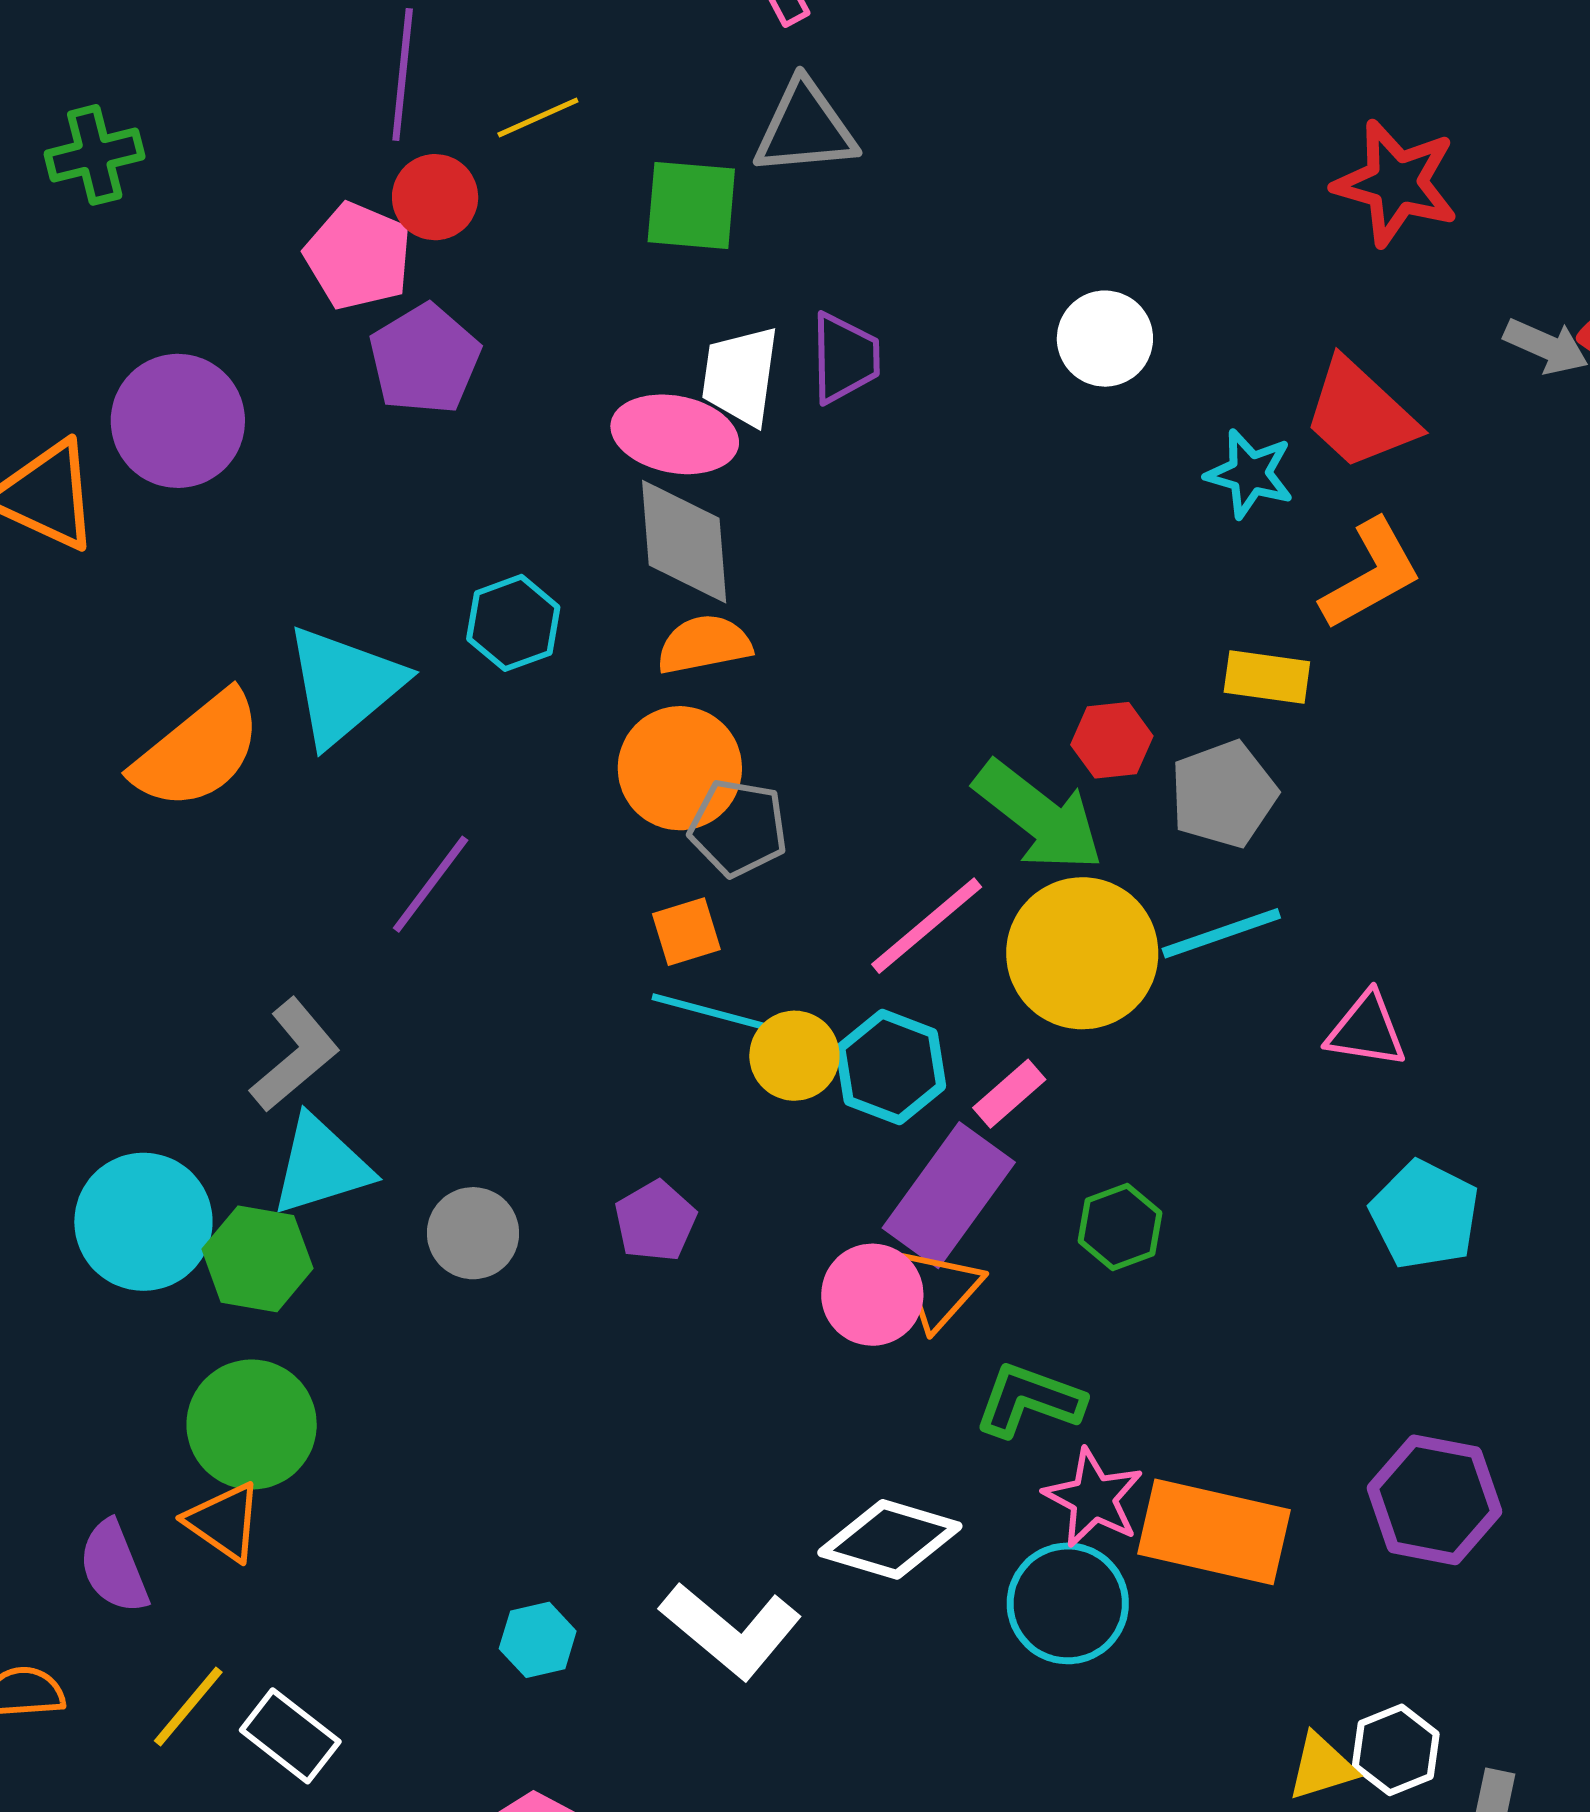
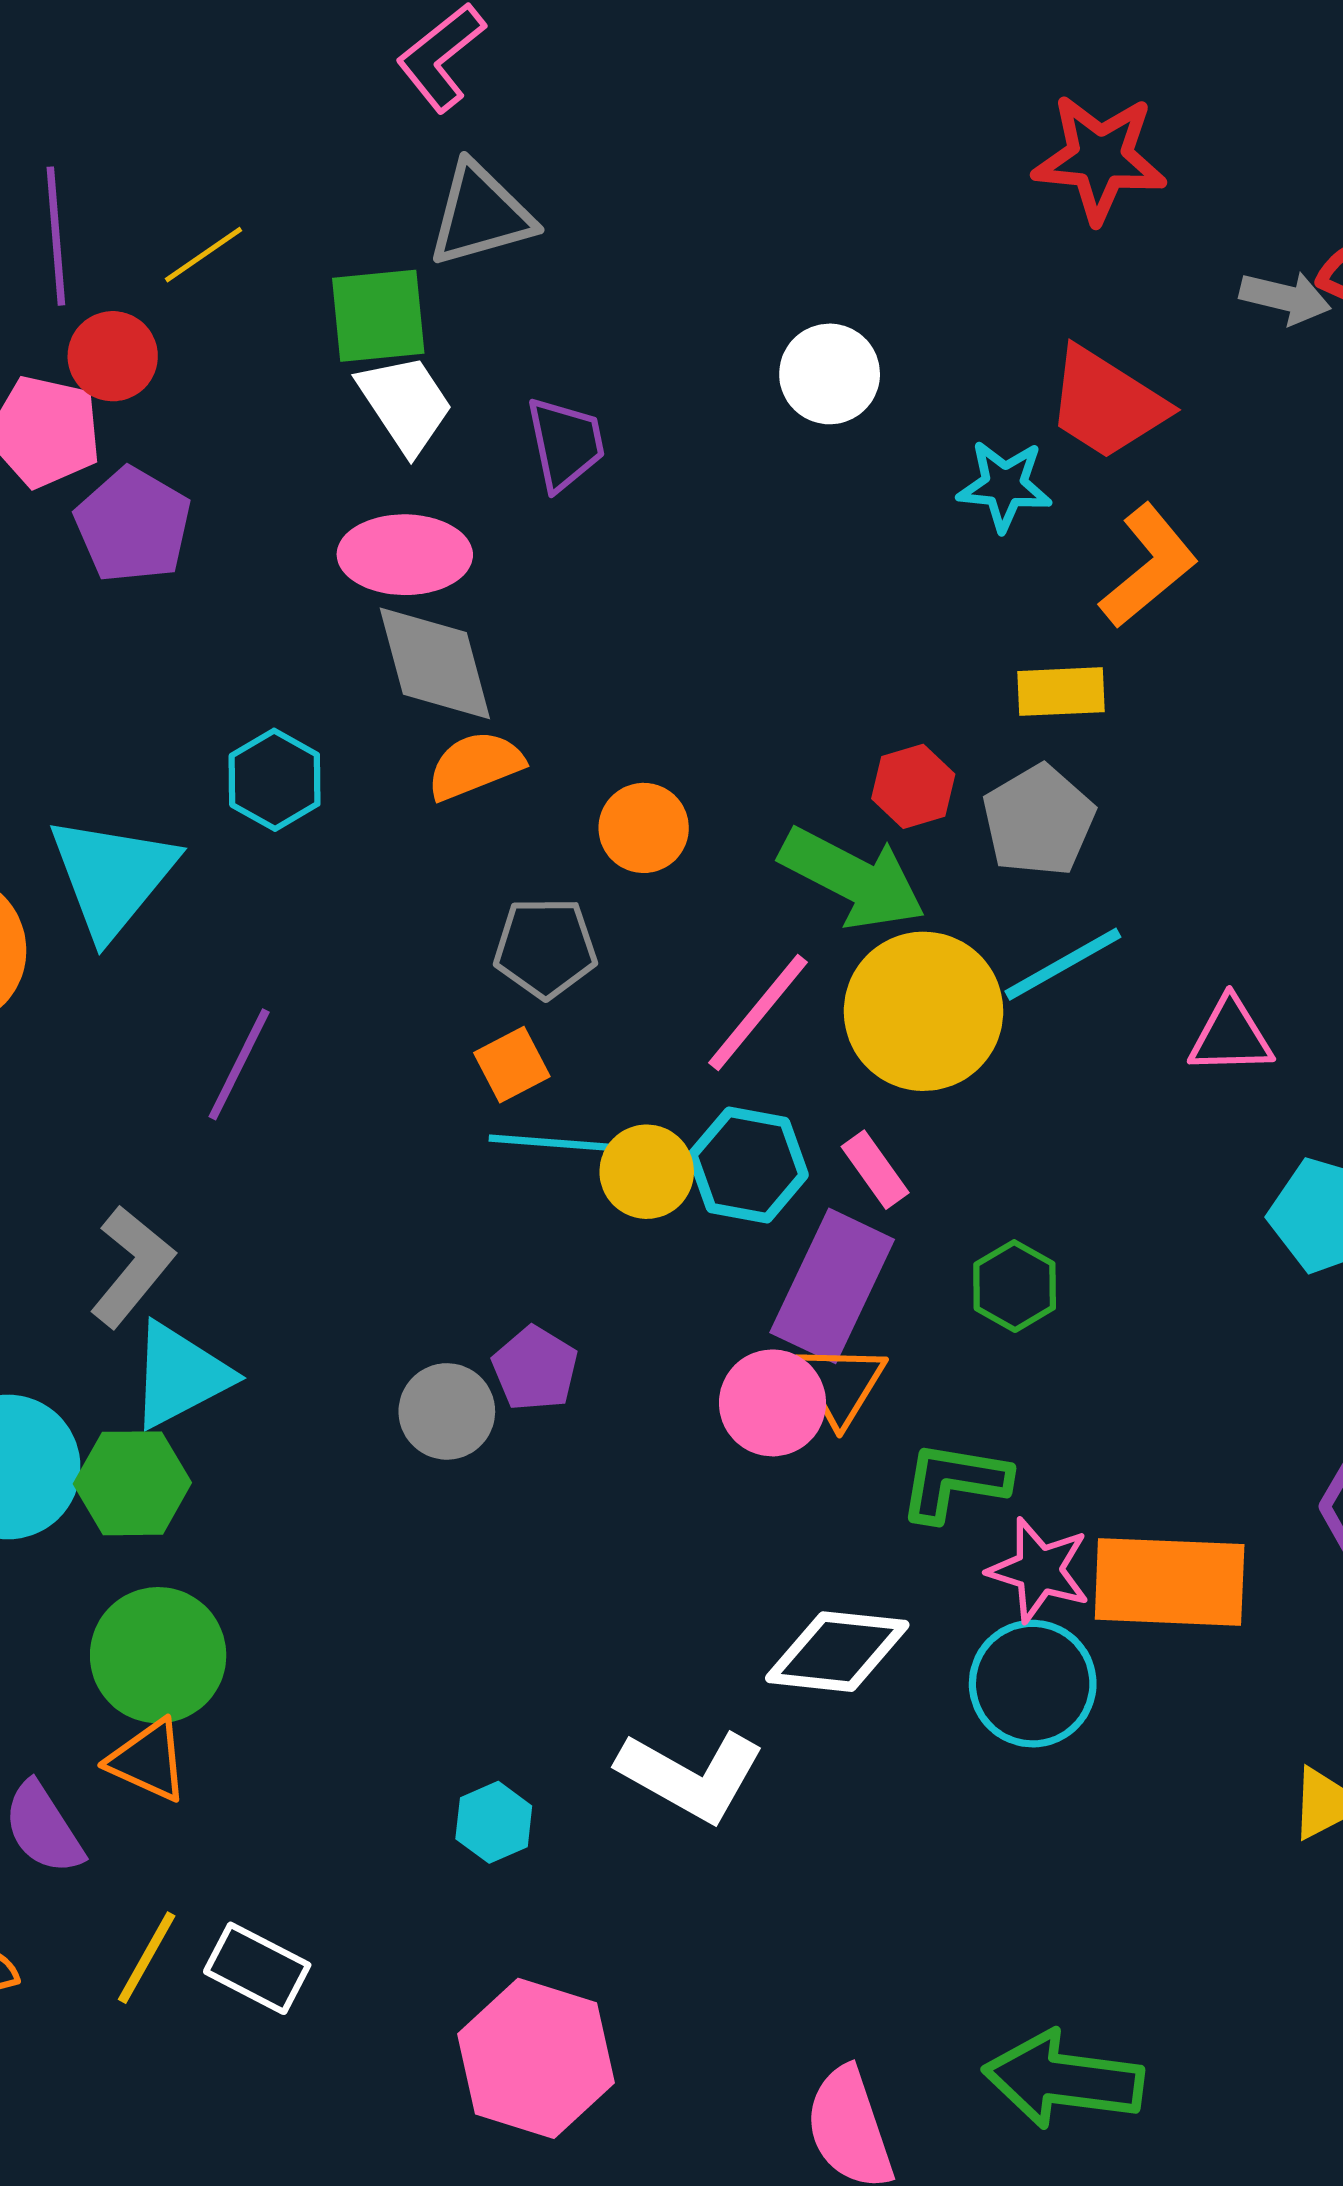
white trapezoid: (740, 376) -> (405, 404), moved, turned 149
orange circle: (680, 768) -> (644, 828), moved, size x0.7
pink rectangle: (1009, 1094) -> (875, 1170), turned -74
gray circle: (473, 1233) -> (447, 1411), moved

